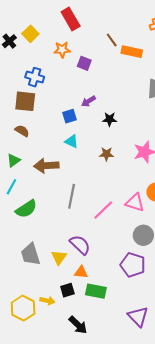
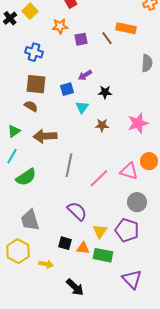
brown line: (112, 40) -> (107, 38), moved
purple square: (84, 63) -> (81, 39), turned -32
brown square: (25, 101) -> (36, 84), moved
brown semicircle: (22, 131) -> (31, 106), moved
cyan triangle: (72, 141) -> (82, 107), moved, turned 40
yellow triangle: (59, 257) -> (100, 231), moved
orange triangle: (81, 272) -> (83, 248), moved
black square: (67, 290) -> (65, 243), moved, turned 32
green rectangle: (96, 291) -> (103, 255), moved
yellow hexagon: (23, 308) -> (18, 251), moved

